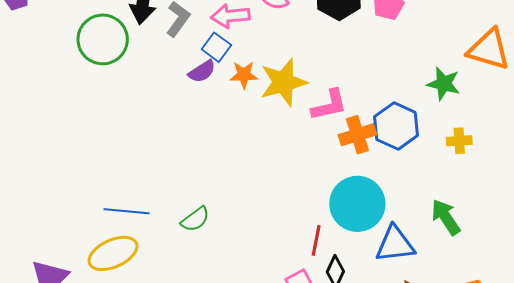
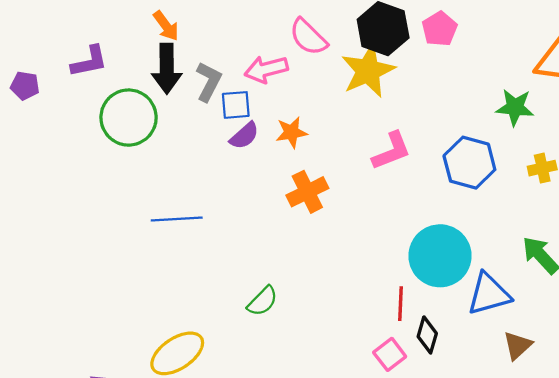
blue square: (216, 47) -> (236, 105), moved, turned -32
yellow star: (283, 82) -> (368, 71), moved
orange cross: (357, 135) -> (307, 192), moved
blue line: (127, 211) -> (177, 219), moved

